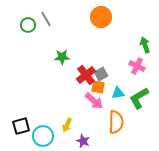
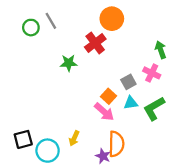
gray square: (101, 74) -> (128, 82), moved
red cross: (86, 75) -> (95, 43), moved
orange square: (98, 87) -> (109, 96), turned 32
orange semicircle: (116, 122) -> (116, 144), moved
purple star: (83, 141) -> (103, 156), moved

